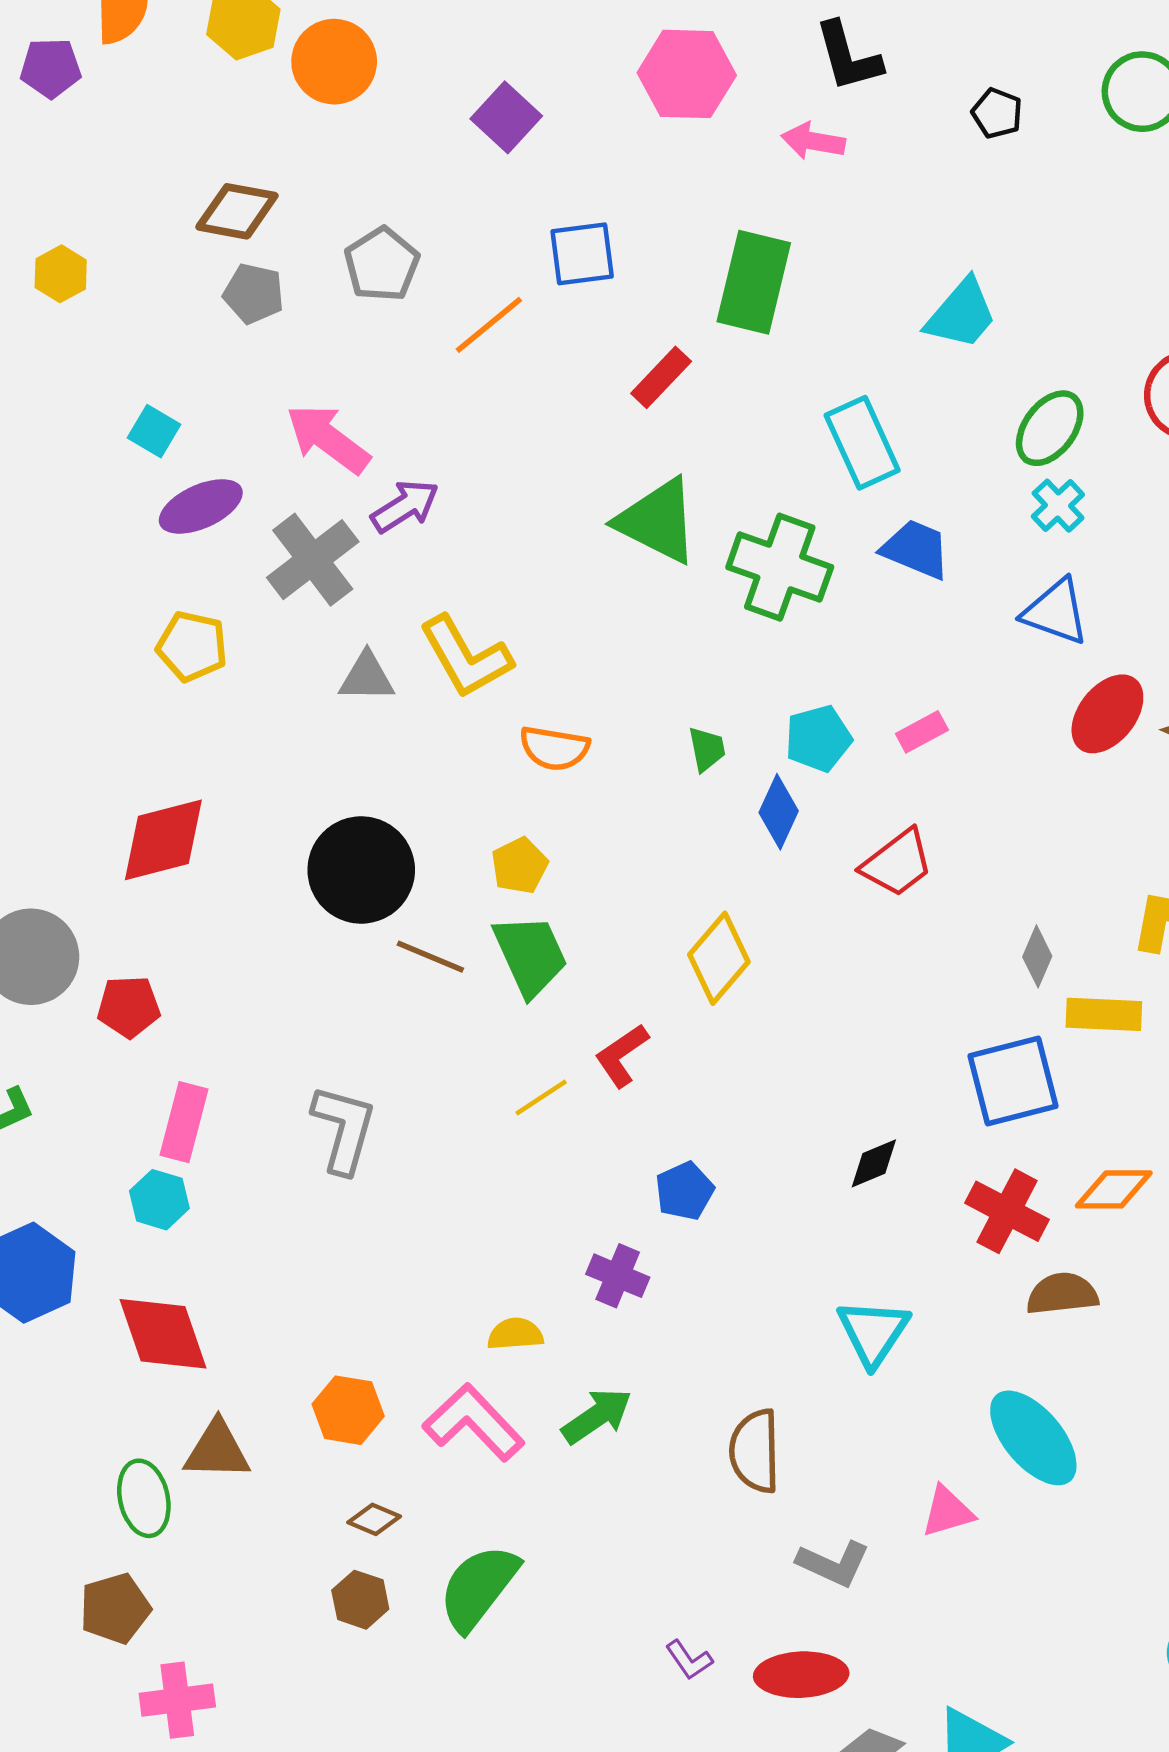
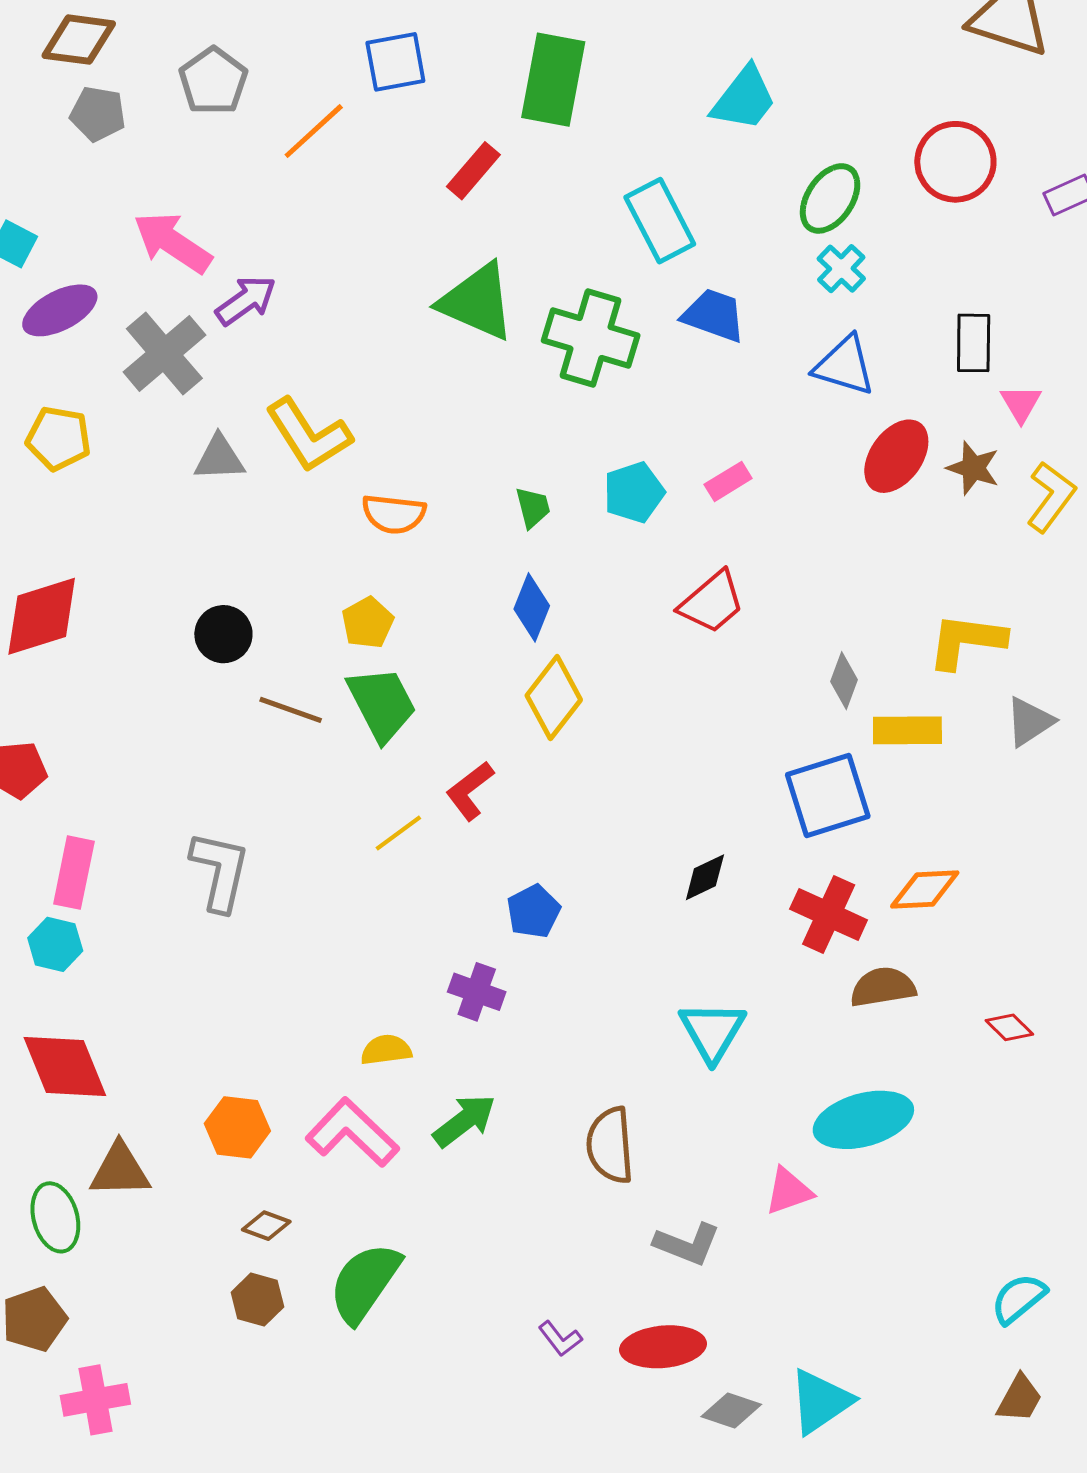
blue diamond: (779, 812) -> (532, 607), moved
black circle: (361, 870) -> (223, 634), size x0.6
cyan ellipse: (1033, 1438) -> (863, 1120), turned -62

